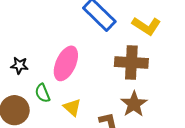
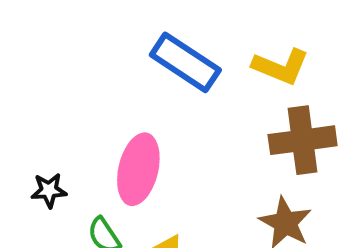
brown cross: (131, 63) -> (303, 140), moved

